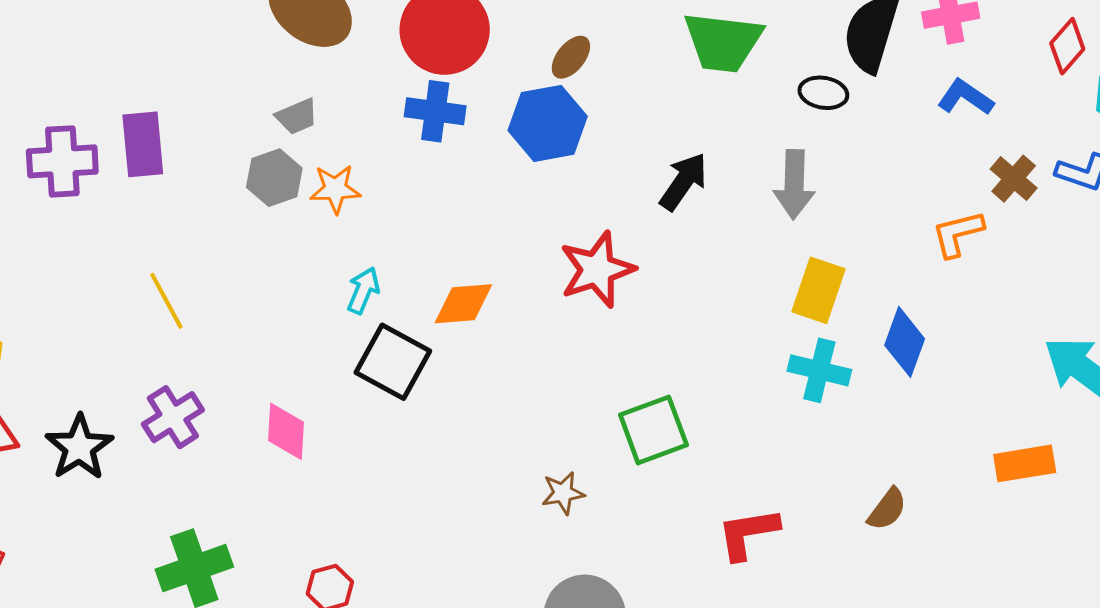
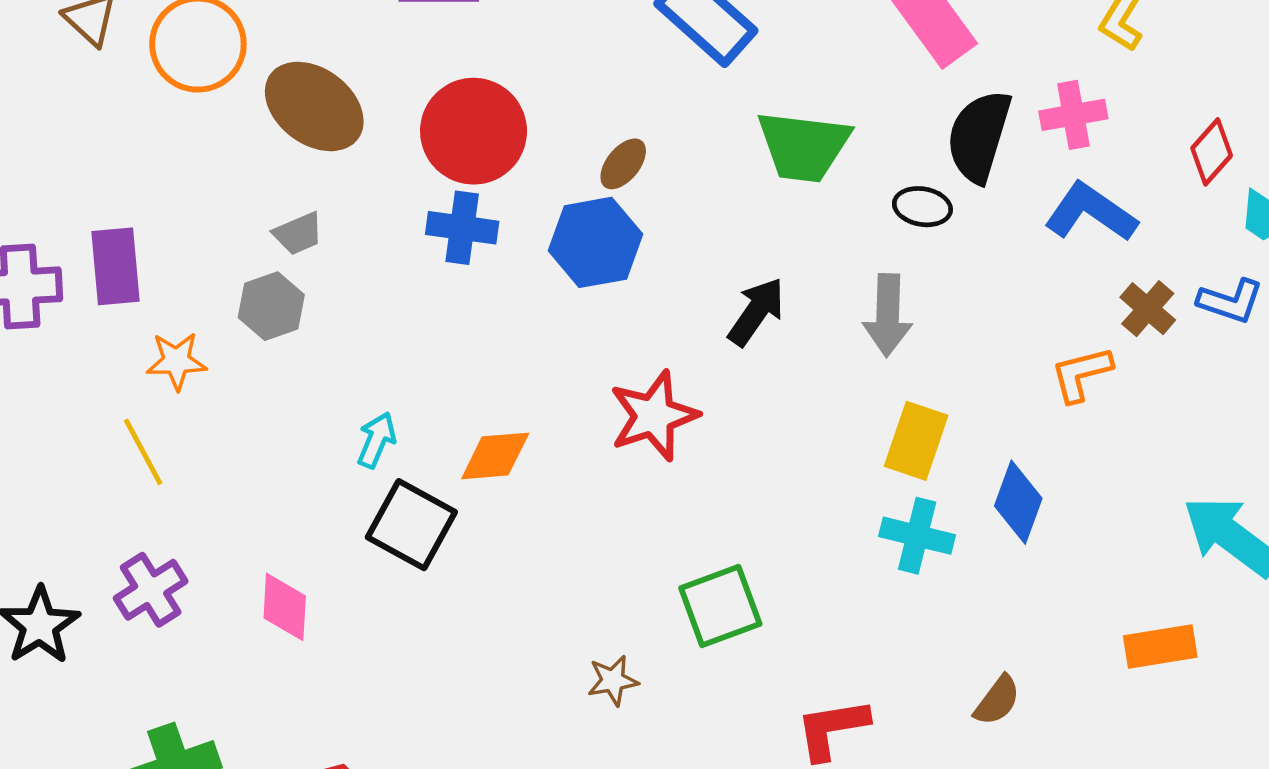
blue L-shape: (965, 97) -> (1091, 212), size x1.4
orange star: (335, 189) -> (176, 361), moved

